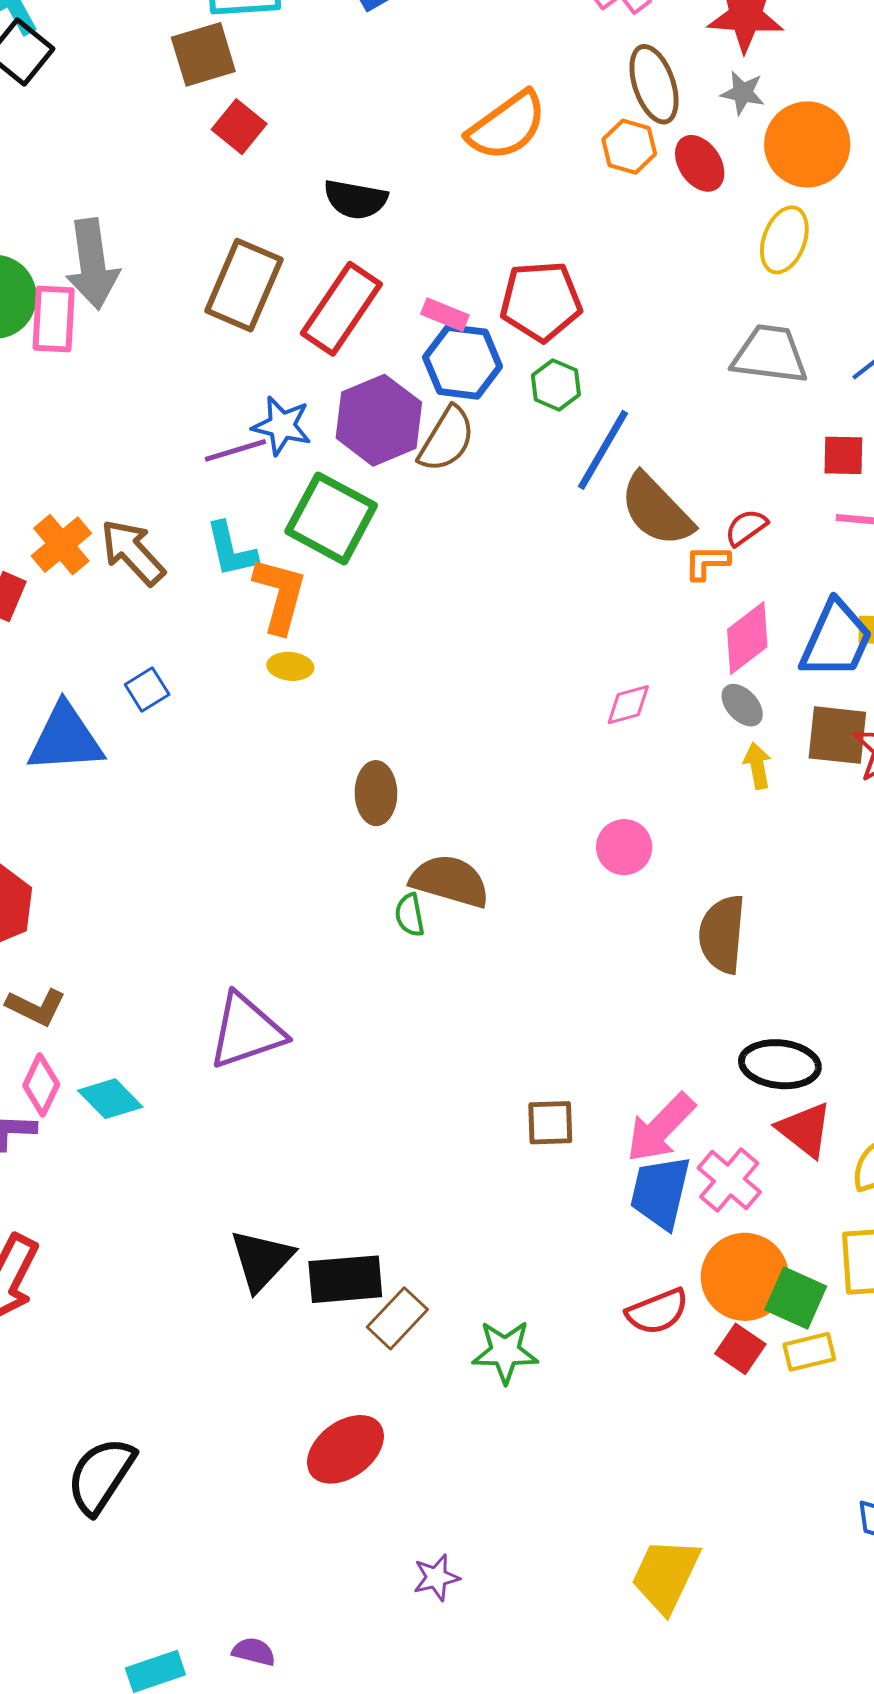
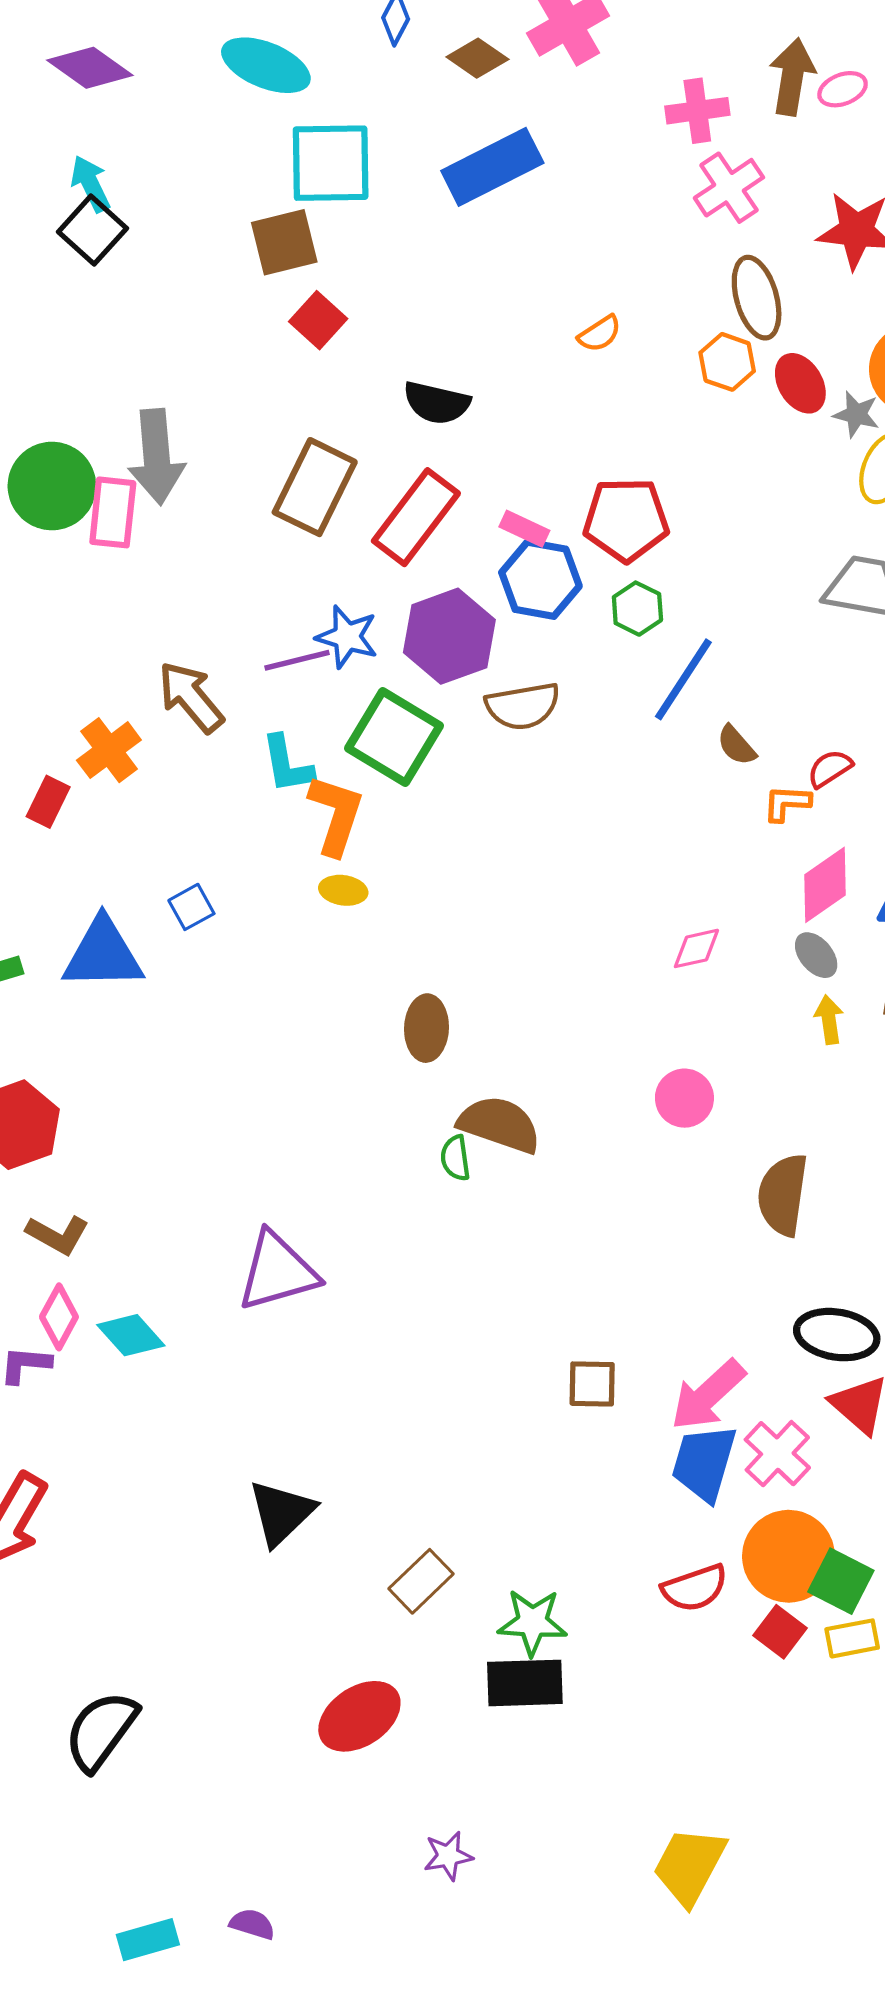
gray star: (743, 93) -> (856, 414), moved
orange semicircle: (507, 126) -> (600, 334), size x0.5
brown semicircle: (447, 439) -> (523, 706), moved, turned 46
brown semicircle: (656, 510) -> (736, 745), size x0.5
brown arrow: (133, 552) -> (191, 697), moved
black rectangle: (345, 1279) -> (525, 1683), moved

